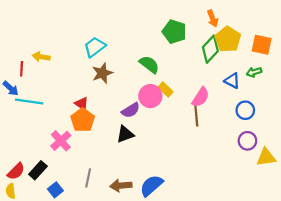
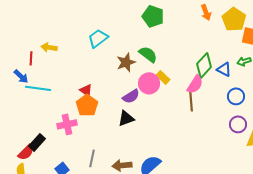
green pentagon: (174, 32) -> (153, 16), moved
yellow pentagon: (228, 39) -> (234, 19), moved
green diamond: (210, 49) -> (204, 65), moved
brown star: (102, 73) -> (126, 62), moved
pink cross: (61, 141) -> (67, 124), turned 30
black rectangle: (38, 170) -> (37, 142), moved

